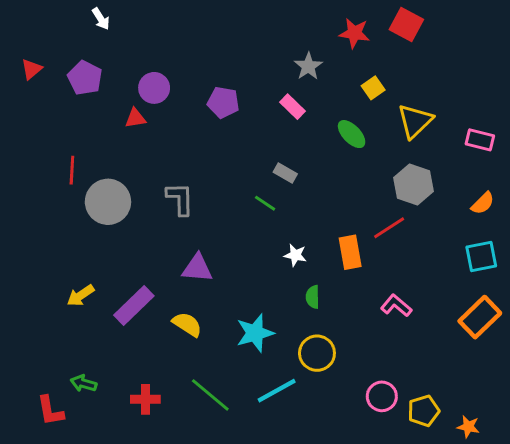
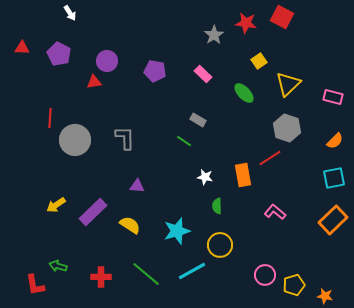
gray star: (308, 66) -> (214, 35), moved
red triangle: (32, 69) -> (22, 48), turned 42
purple triangle: (197, 268) -> (137, 186), size x0.7

